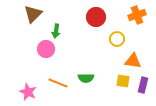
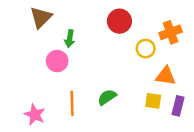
orange cross: (137, 15) -> (171, 32), moved
green semicircle: (86, 78) -> (107, 97), turned 147
orange line: (58, 83) -> (72, 103), turned 66

